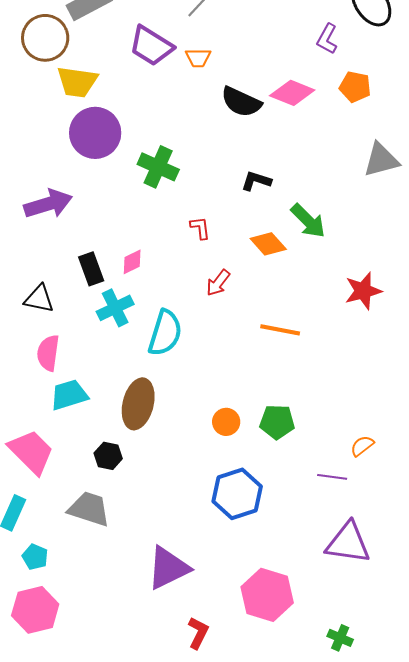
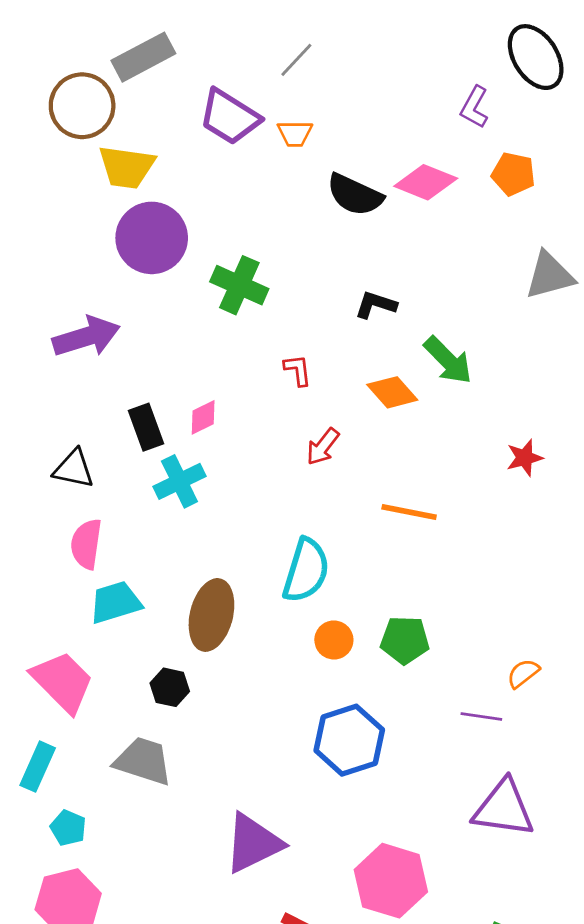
red star: (363, 291) -> (525, 458), size x0.7
cyan semicircle: (165, 333) -> (306, 570), moved

